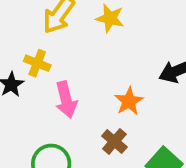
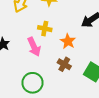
yellow cross: (37, 63) -> (45, 29), moved

